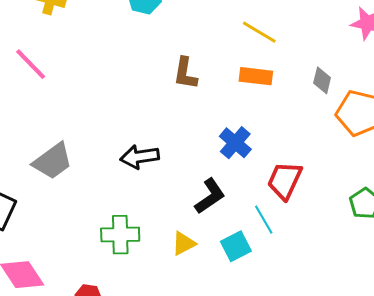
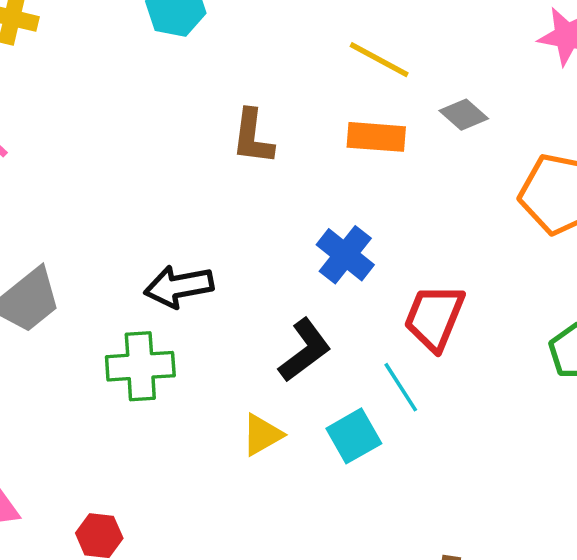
gray diamond: (322, 80) -> (464, 115), moved, turned -60
green cross: (120, 235) -> (140, 366), moved

